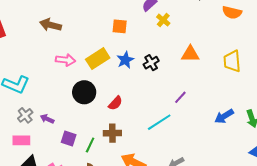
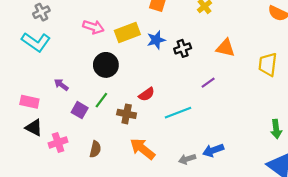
purple line: (180, 97) -> (208, 83), moved
red semicircle: (115, 103) -> (147, 94), moved
gray cross: (25, 115) -> (41, 12), moved
blue arrow: (224, 116) -> (213, 150), moved
green line: (90, 145) -> (101, 100), moved

